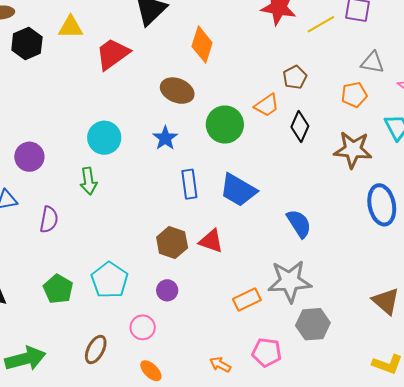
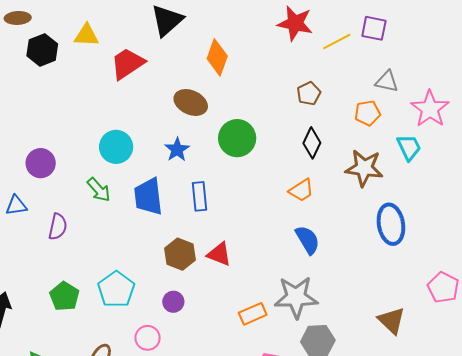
orange trapezoid: (267, 105) -> (301, 190), moved
green arrow: (88, 181) -> (99, 190), turned -36
blue trapezoid: (238, 190) -> (148, 197), moved, turned 51

